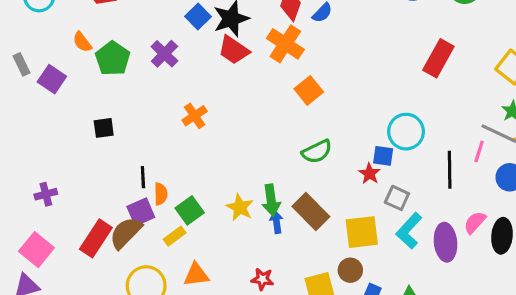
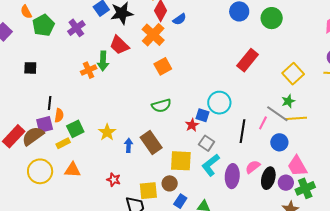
red trapezoid: (234, 50) -> (119, 45), moved
green arrow: (271, 200) -> (103, 61), moved

